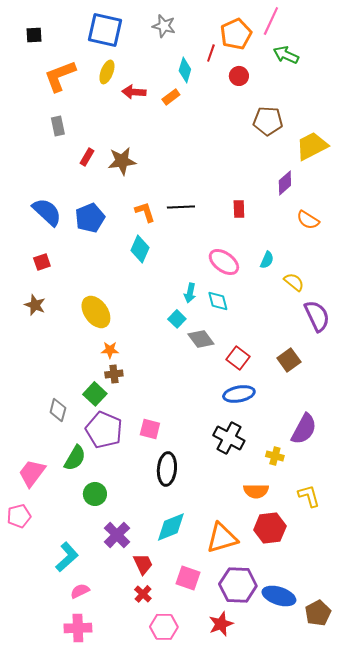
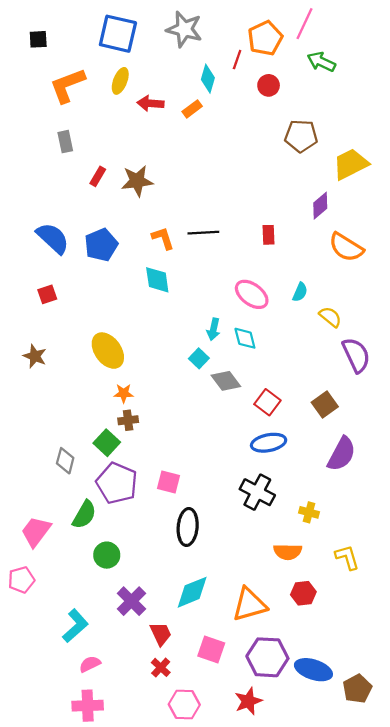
gray star: (164, 26) -> (184, 29), size x1.4
orange semicircle: (308, 220) -> (346, 247), size x1.4
cyan diamond: (140, 249) -> (157, 280), turned -32
brown star: (35, 305) -> (35, 356), moved
purple semicircle: (304, 429) -> (342, 454), moved
red hexagon: (270, 528) -> (303, 593), size x0.7

